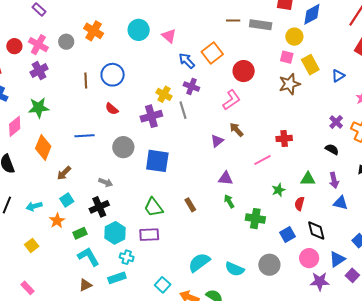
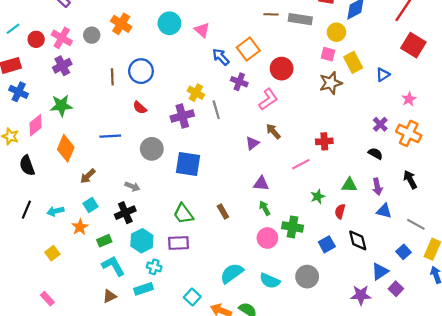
purple cross: (191, 87) -> (239, 82), moved
pink circle: (309, 258) -> (267, 238), moved

